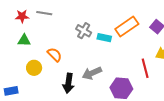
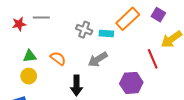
green triangle: (24, 40) -> (30, 56), moved
yellow circle: (34, 68) -> (29, 76), moved
gray arrow: (92, 73) -> (98, 59), moved

